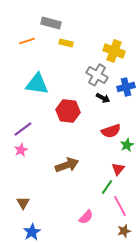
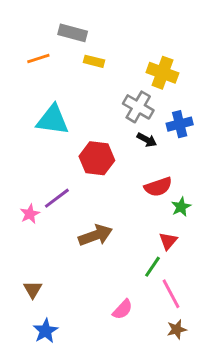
purple line: (23, 129) -> (57, 198), moved

